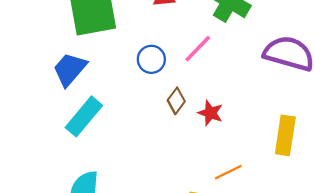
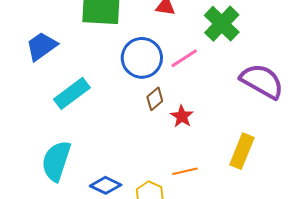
blue circle: (151, 59) -> (142, 58), size x1.6
blue trapezoid: (70, 69) -> (42, 46), moved

